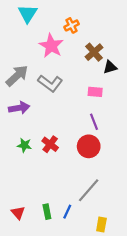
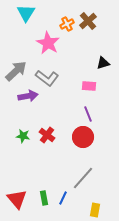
brown cross: (94, 52) -> (88, 21), moved
purple arrow: (19, 108) -> (28, 96), moved
red triangle: (18, 213) -> (17, 199), size x1.5

